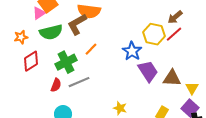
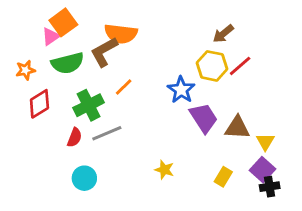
brown arrow: (175, 17) -> (223, 34), moved

